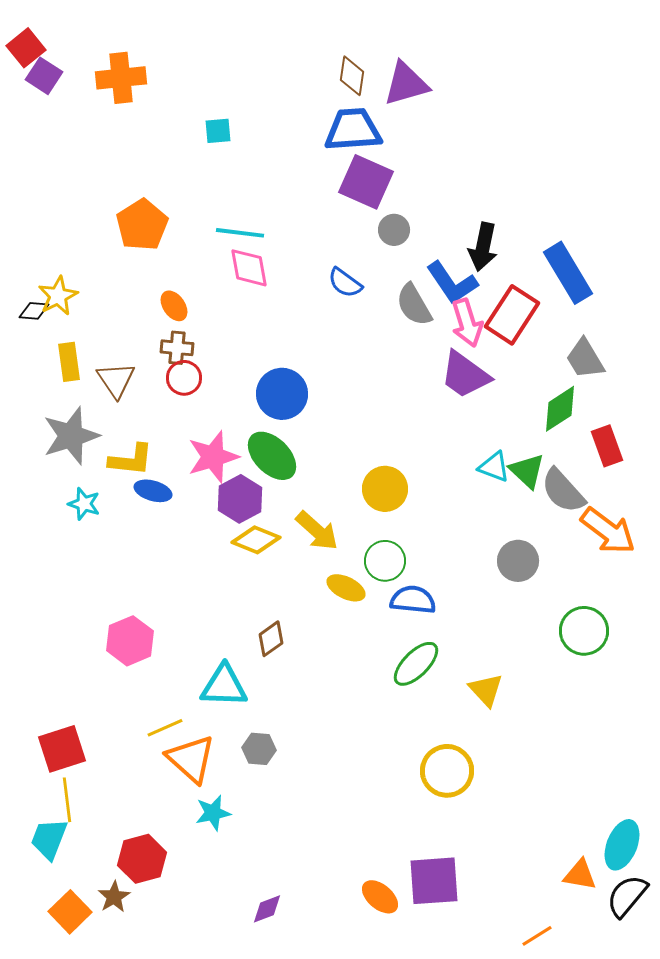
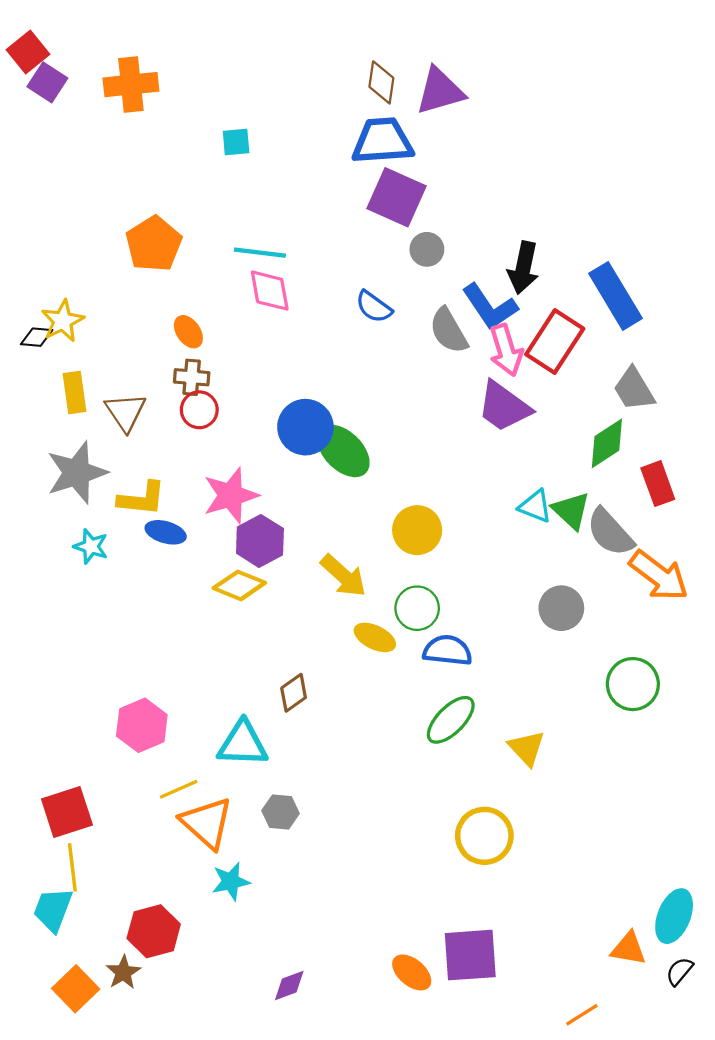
green ellipse: (272, 456) -> (343, 451), moved
yellow diamond: (256, 540) -> (239, 585), moved
pink hexagon: (130, 641) -> (142, 725), moved
black semicircle: (627, 896) -> (679, 971), size x0.6

